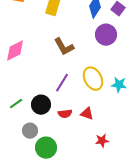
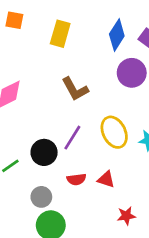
black circle: (41, 105) -> (44, 152), moved
gray circle: (30, 131) -> (41, 197), moved

